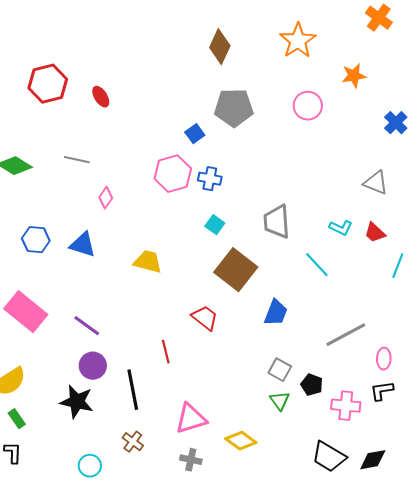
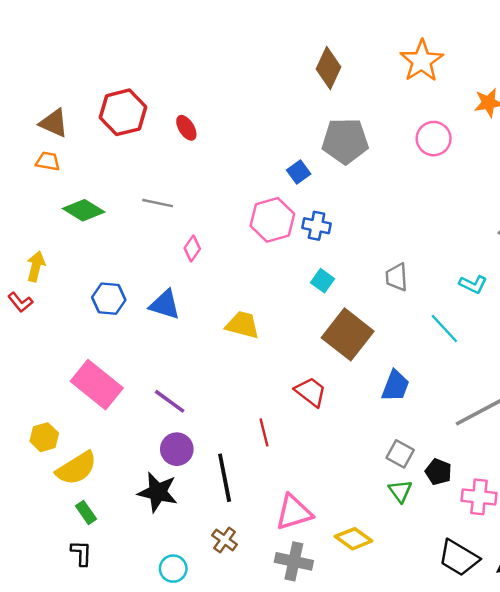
gray trapezoid: (277, 222) -> (397, 277), size x0.7
gray cross: (191, 460) -> (294, 561), size x1.4

